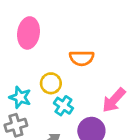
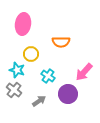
yellow circle: (51, 83) -> (31, 54), moved
gray cross: (16, 125) -> (14, 90), turned -35

